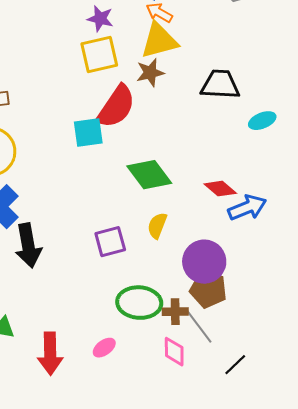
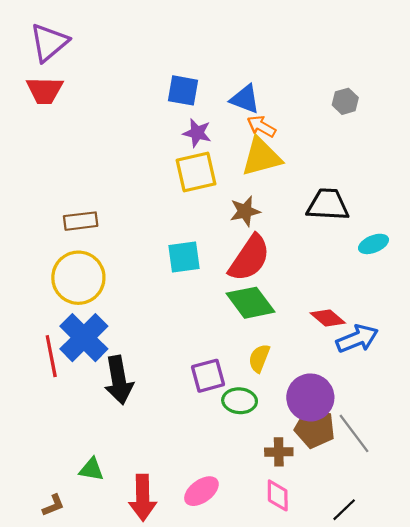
brown star: (150, 73) -> (245, 211), moved
red semicircle: (116, 107) -> (249, 258), moved
green ellipse: (139, 303) -> (240, 401), moved, size x0.7
gray line: (198, 326) -> (354, 433), moved
pink ellipse: (104, 348) -> (201, 491), size x1.4

